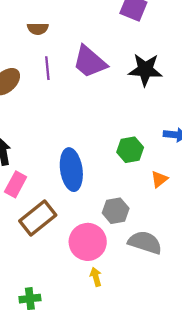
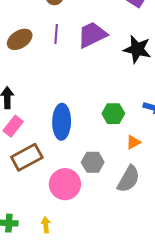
purple trapezoid: (90, 62) -> (92, 35), turned 104
gray semicircle: (145, 242) -> (129, 179), moved, turned 92
yellow arrow: (96, 277) -> (46, 225), moved

